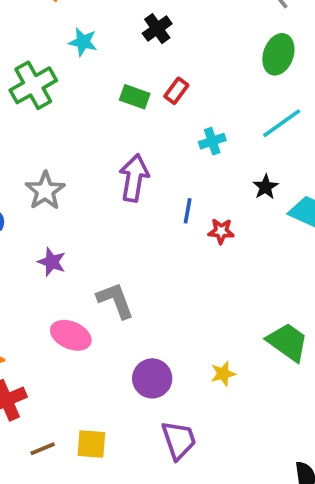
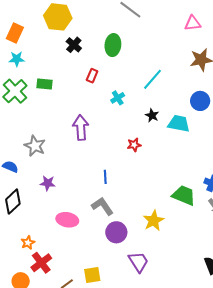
cyan star: (83, 42) -> (17, 59), moved
green ellipse: (278, 54) -> (113, 45), moved
green rectangle: (135, 97) -> (45, 84), moved
blue line: (188, 211) -> (105, 177), moved
gray L-shape: (115, 300) -> (102, 206), moved
yellow star: (223, 374) -> (154, 221), size x1.5

